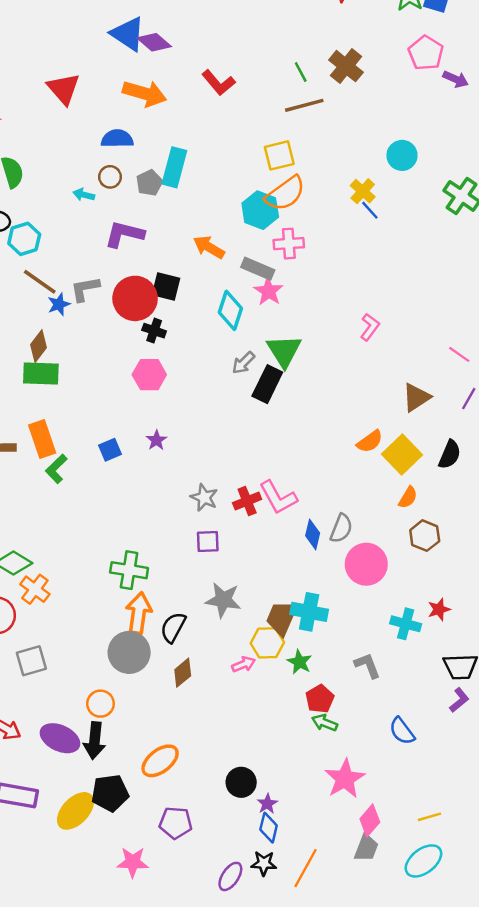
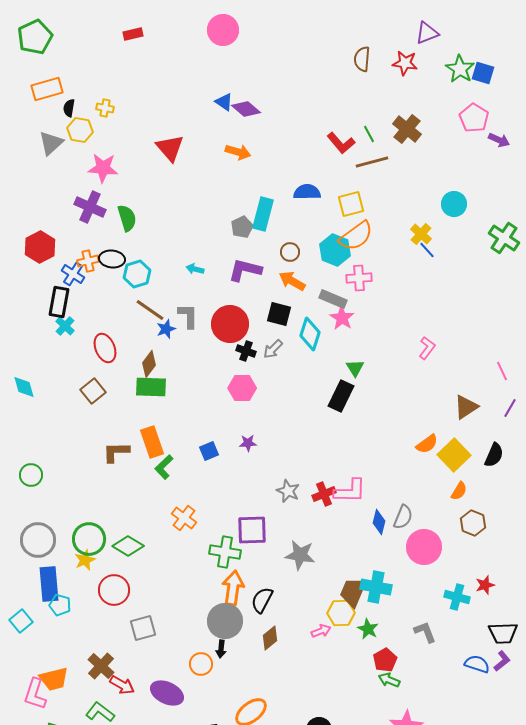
blue triangle: (128, 34) -> (224, 102), size x0.6
red L-shape: (218, 83) -> (341, 143), moved
orange arrow: (145, 93) -> (238, 152), size x0.7
blue semicircle: (117, 139) -> (307, 192), moved
brown circle: (110, 177) -> (290, 252), moved
cyan arrow: (84, 195) -> (195, 269), moved
purple L-shape: (124, 234) -> (245, 270), moved
black square: (166, 287) -> (279, 314), moved
gray L-shape: (85, 289) -> (188, 316), turned 100
green triangle: (284, 351) -> (355, 368), size x0.6
pink line: (459, 354) -> (502, 371), turned 30
gray arrow: (243, 363) -> (273, 349), moved
purple star: (156, 440) -> (248, 443), turned 30
pink L-shape: (278, 497) -> (350, 491), turned -60
purple square: (208, 542) -> (252, 530), moved, size x1.5
orange cross: (35, 589) -> (184, 518), moved
gray star: (223, 600) -> (300, 555), moved
blue semicircle: (402, 731) -> (477, 664), moved, turned 145
black arrow: (95, 741) -> (221, 649), moved, size x0.6

